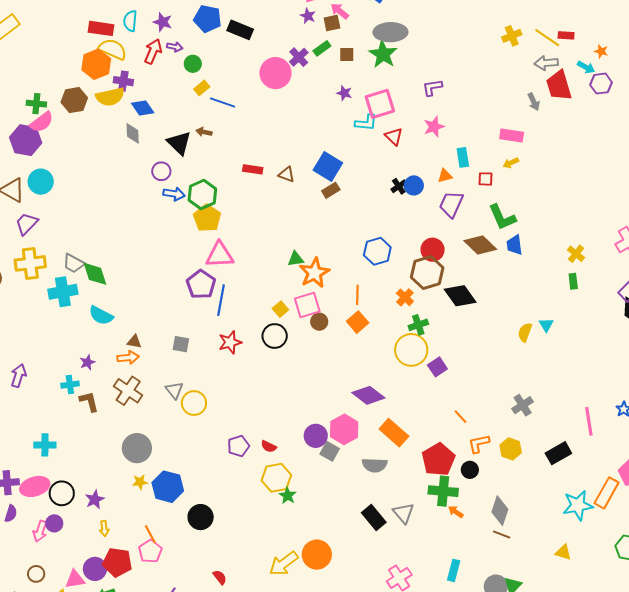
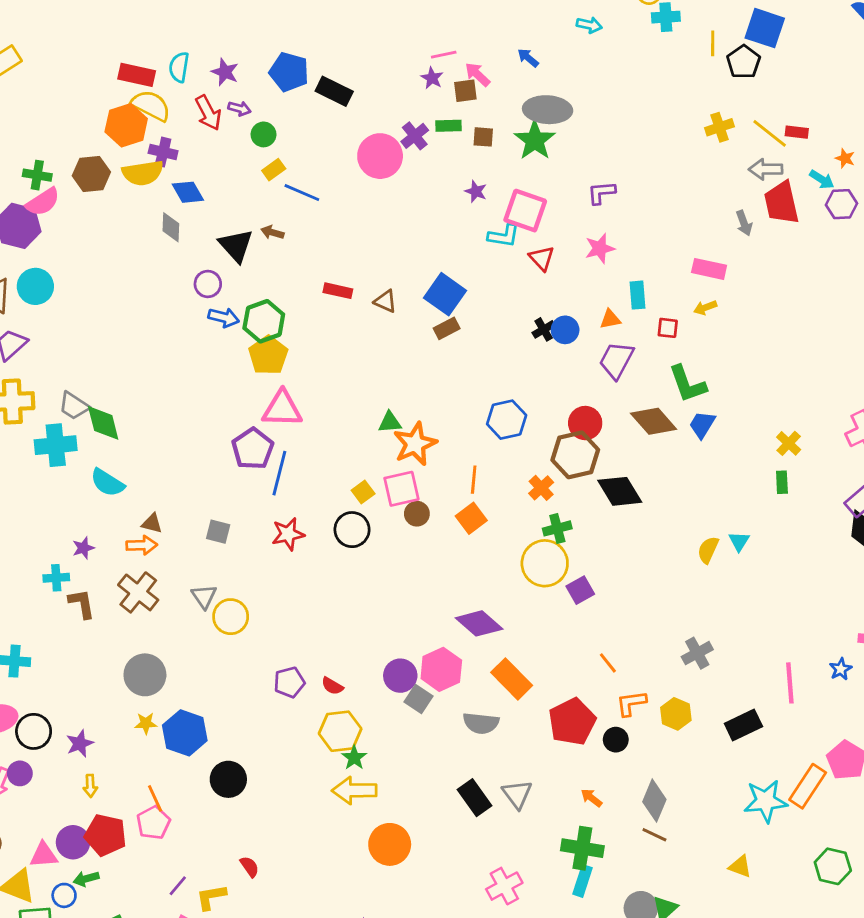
green rectangle: (322, 48) -> (448, 126), turned 30
red arrow: (153, 51) -> (208, 113), turned 125
pink square: (380, 104) -> (525, 211), turned 32
blue trapezoid: (515, 245) -> (702, 425), turned 35
green cross: (443, 491) -> (582, 848), moved
yellow arrow: (284, 564) -> (354, 790), moved, turned 32

